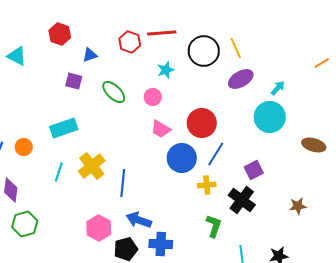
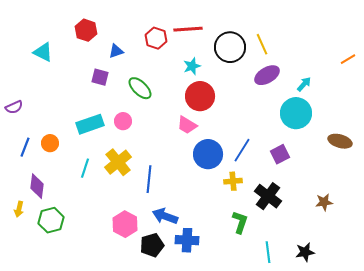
pink circle: (153, 97) -> (123, 121), moved
red circle: (202, 123) -> (200, 96), moved
purple square: (254, 170) -> (280, 154), moved

